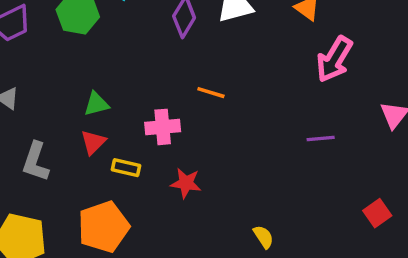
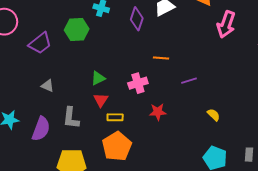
purple line: (321, 138) -> (189, 81), moved
yellow rectangle: (126, 168) -> (115, 117), moved
yellow semicircle: (263, 237) -> (214, 115), moved

